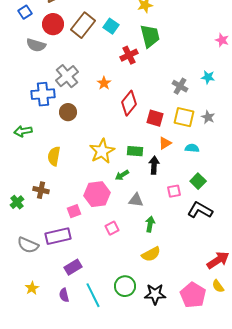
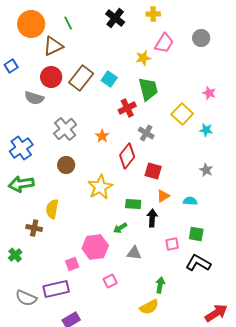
blue square: (25, 12) -> (11, 66), moved
pink star: (222, 40) -> (209, 93), moved
gray cross: (180, 86) -> (146, 133), moved
blue cross: (43, 94) -> (21, 148), moved, turned -30
yellow square: (184, 117) -> (182, 114), moved, turned 30
green arrow: (23, 131) -> (21, 184), size x1.4
yellow star: (102, 151) -> (100, 187), moved
green square: (198, 181) -> (196, 234), turned -35
brown cross: (41, 190) -> (34, 228), moved
green arrow: (150, 224) -> (160, 285), moved

